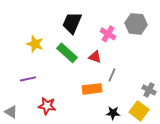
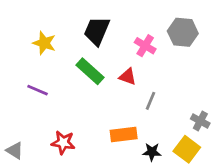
yellow star: (35, 44) -> (44, 43), moved
purple line: (28, 79) -> (38, 90), moved, turned 35
orange rectangle: (92, 89) -> (124, 134), moved

